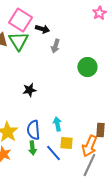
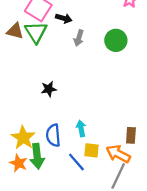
green circle: (87, 67) -> (116, 40), moved
orange arrow: (89, 146) -> (118, 154), turned 95
green arrow: (32, 148) -> (37, 156), moved, size x1.5

